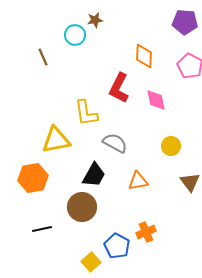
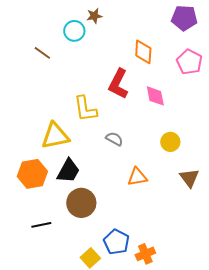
brown line: (43, 57) -> (42, 53), turned -30
gray semicircle: (115, 143) -> (114, 139), size x0.7
black trapezoid: (94, 175) -> (68, 171), moved
orange cross: (146, 232) -> (145, 254), moved

